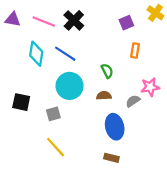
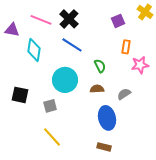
purple triangle: (13, 19) -> (12, 30), moved
blue line: (65, 54) -> (72, 45), moved
pink star: (150, 87) -> (140, 65), moved

